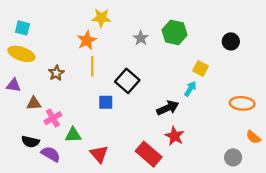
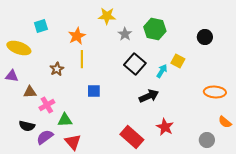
yellow star: (101, 18) -> (107, 16), moved
cyan square: (23, 28) -> (41, 26), moved, turned -32
brown star: (56, 73) -> (57, 69), moved
black square: (127, 81) -> (135, 64), moved
cyan arrow: (190, 89) -> (162, 71), moved
red star: (175, 136) -> (165, 127), moved
purple semicircle: (51, 154) -> (45, 137), turned -66
red triangle: (99, 154) -> (73, 142), moved

